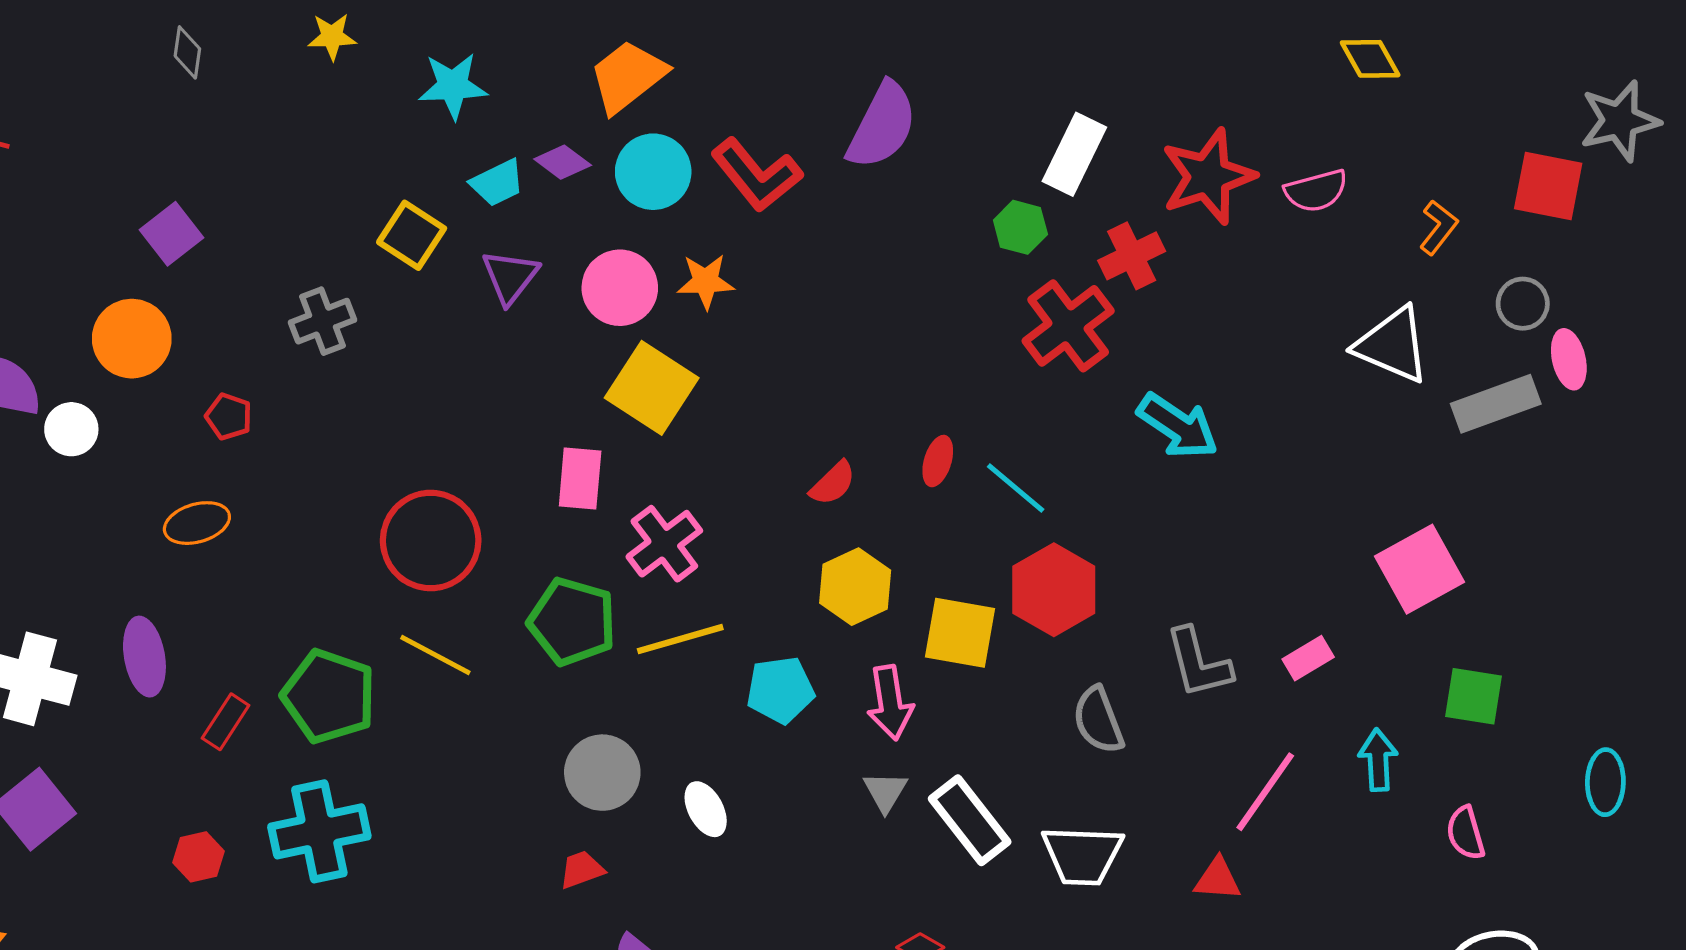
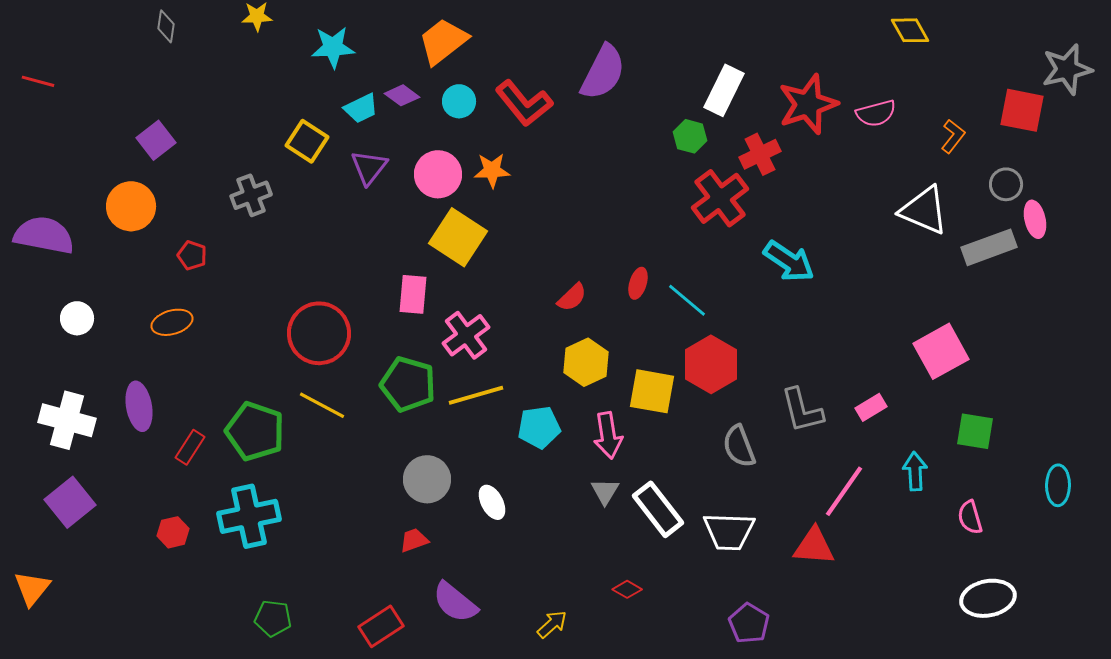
cyan circle: (653, 172) -> (459, 101), size x0.7
white circle: (71, 429) -> (77, 318), moved
red triangle: (1218, 879) -> (814, 546), size x1.4

